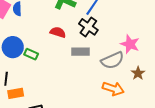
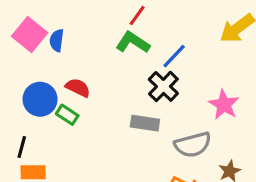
red semicircle: (58, 32) -> (78, 88), moved
pink star: (130, 44) -> (224, 105), moved

